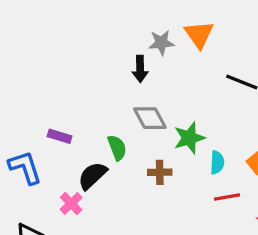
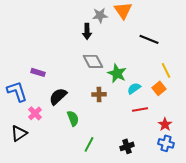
green star: (189, 138) -> (117, 73), turned -30
green semicircle: (117, 148) -> (73, 118), moved
cyan semicircle: (217, 162) -> (134, 88), turned -128
pink cross: (71, 203) -> (35, 113), moved

